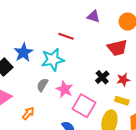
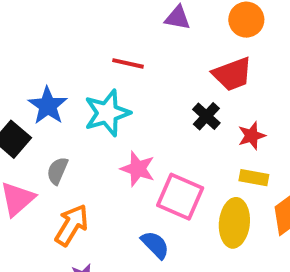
black cross: (102, 77) -> (206, 116), moved
gray semicircle: (42, 85) -> (57, 171), moved
orange arrow: (28, 113) -> (72, 225), size x1.5

